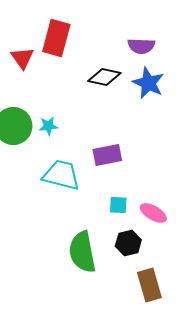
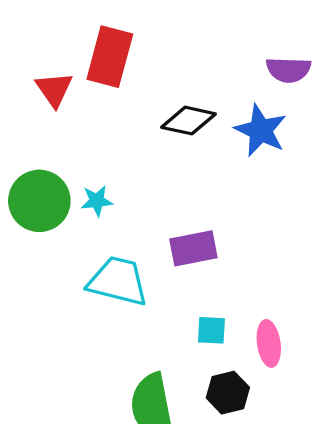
purple semicircle: (141, 46) -> (288, 70), moved
pink ellipse: (153, 213) -> (269, 343), turned 52

